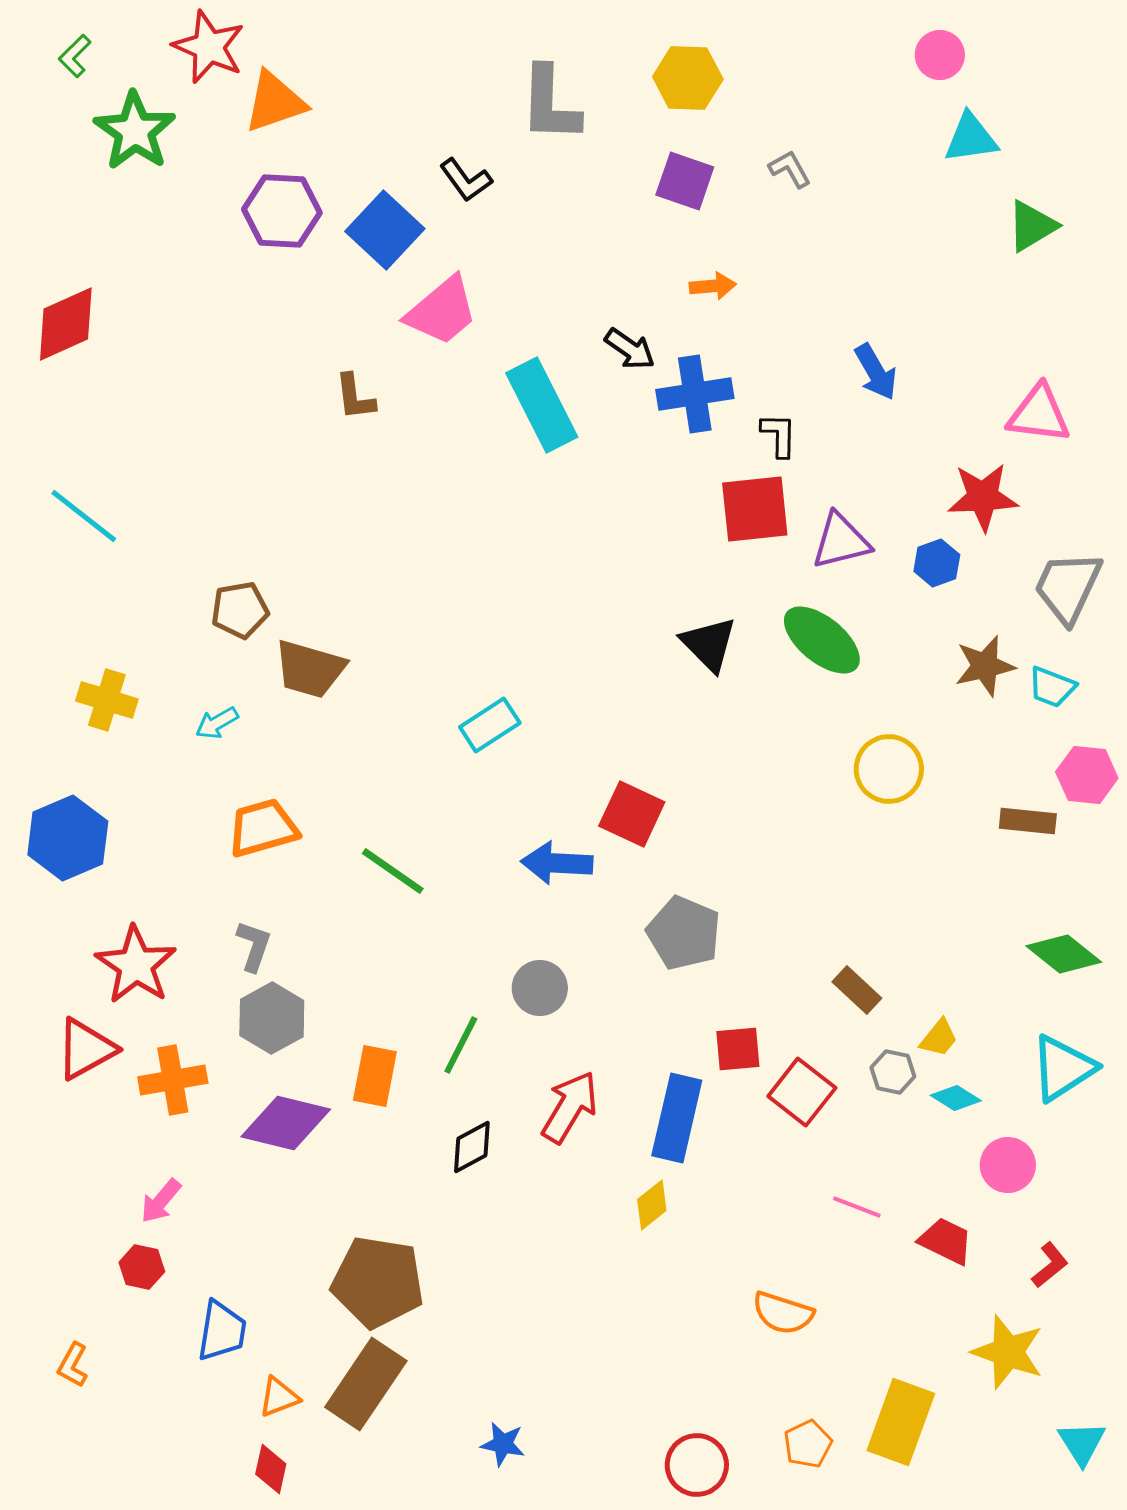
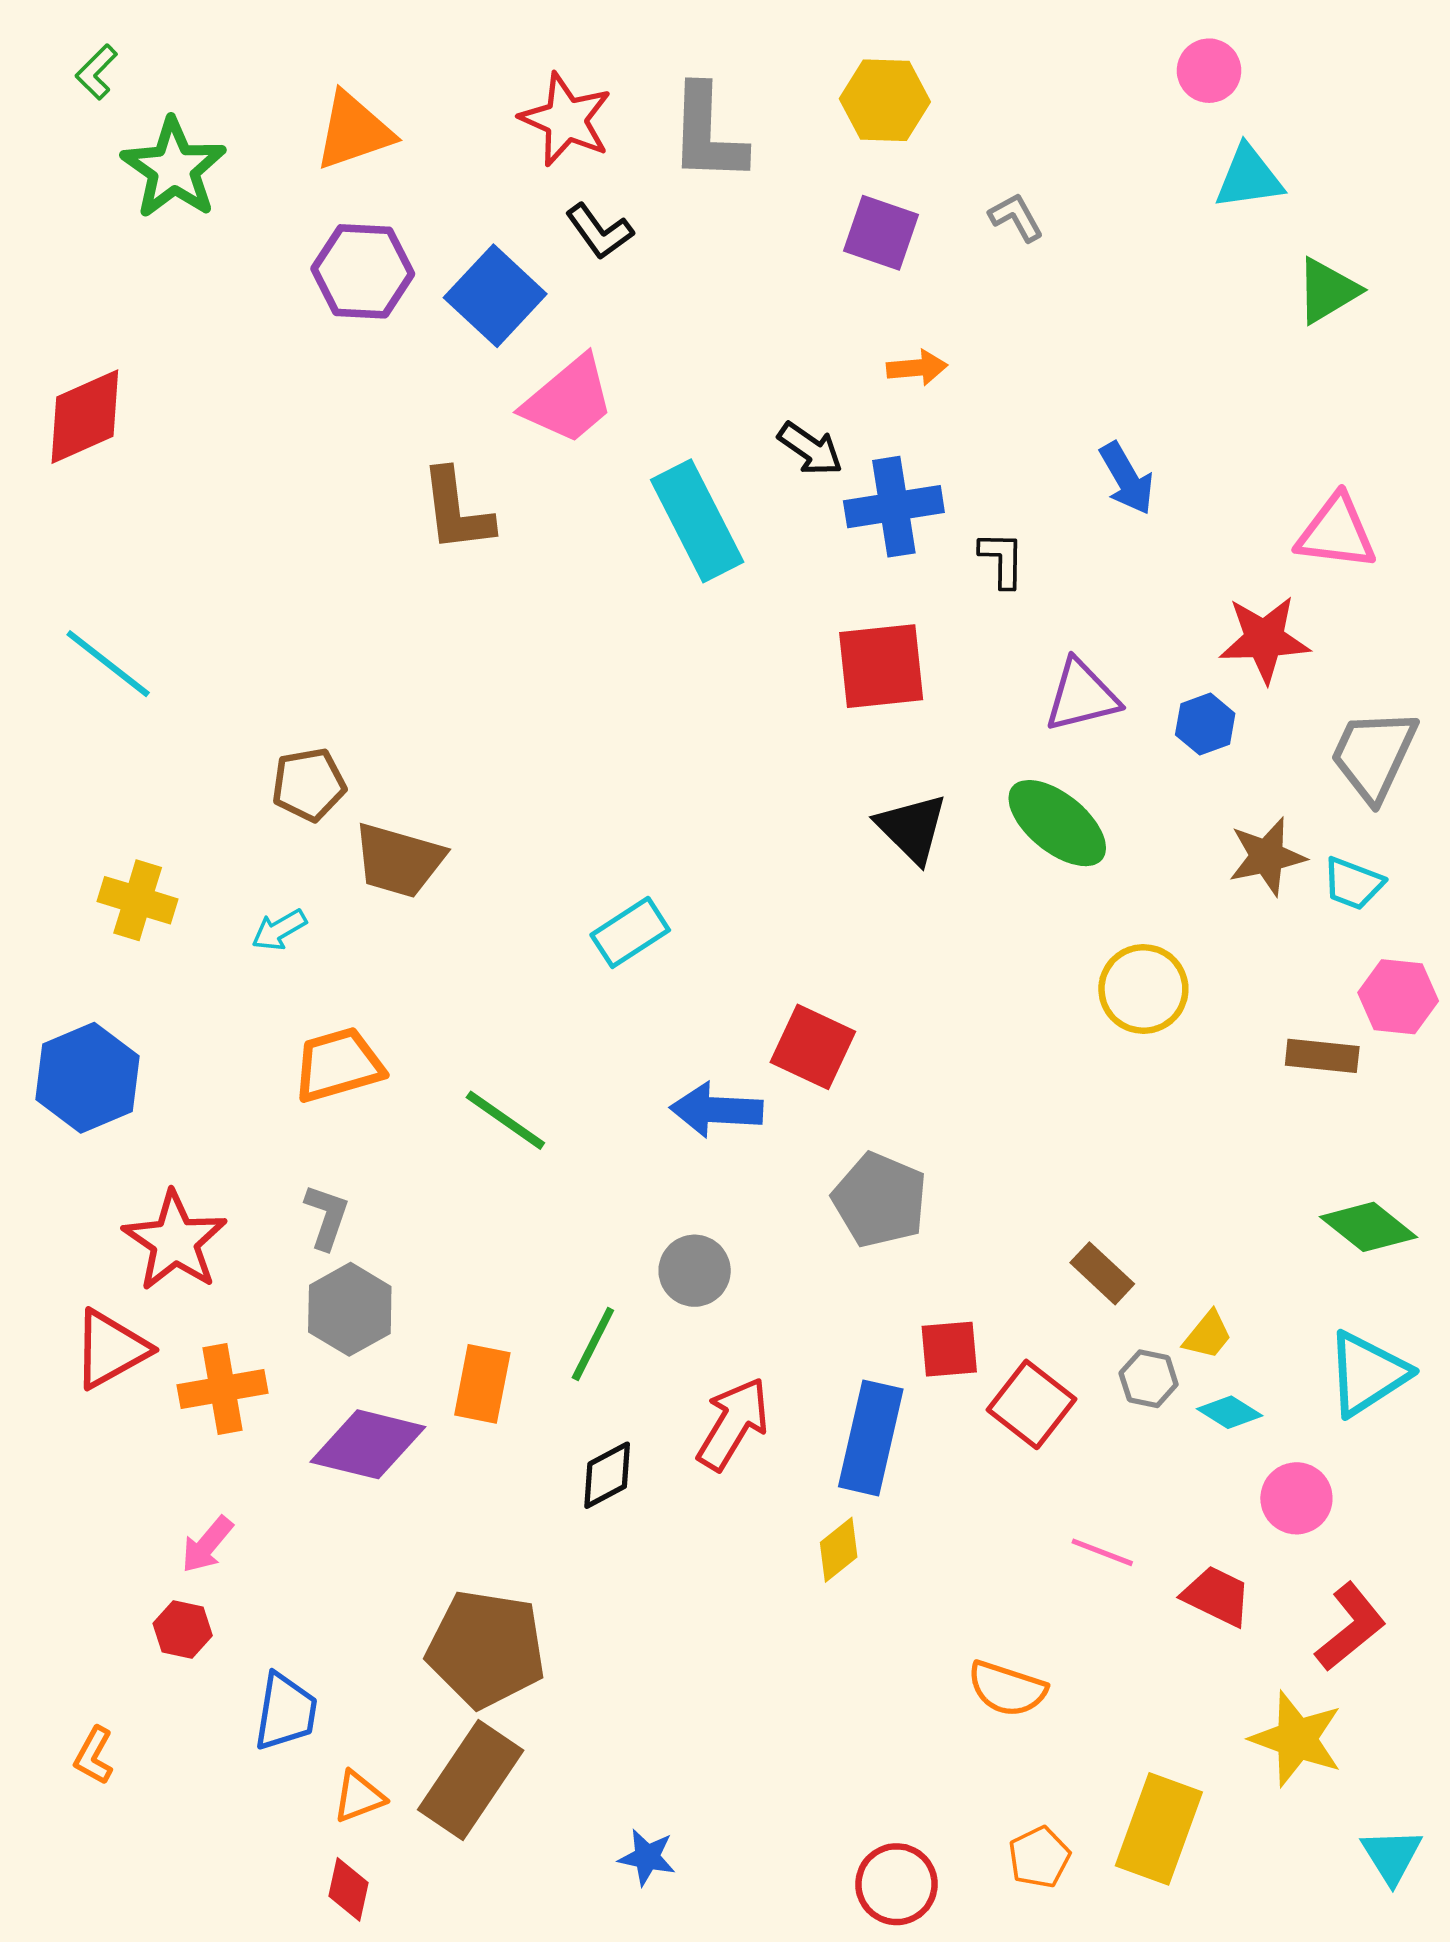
red star: (209, 47) -> (566, 120), moved
brown L-shape: (355, 397) -> (457, 511), size x1.4
red square: (755, 509) -> (881, 666), moved
red L-shape: (1050, 1265) -> (1351, 1627), size x1.5

